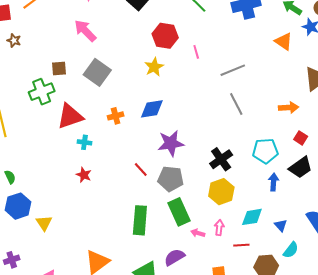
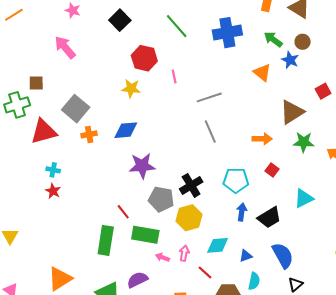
yellow star: (154, 67) -> (131, 88), turned 30
gray square: (97, 72) -> (76, 109), moved
cyan cross: (84, 142) -> (53, 170), moved
black trapezoid: (300, 167) -> (269, 217), moved
red line: (141, 170) -> (123, 212), moved
gray pentagon: (171, 179) -> (161, 199), moved
green rectangle: (179, 212) -> (145, 235), turned -60
blue triangle: (281, 225) -> (246, 256), turned 48
red line: (241, 245) -> (205, 273), turned 42
cyan semicircle: (291, 250) -> (254, 281), turned -30

